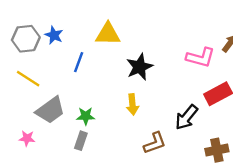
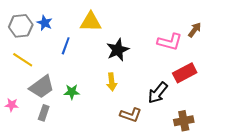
pink star: (27, 138) -> (12, 105), moved
gray rectangle: (81, 141) -> (44, 113), moved
brown L-shape: (155, 143) -> (131, 115), turned 40

